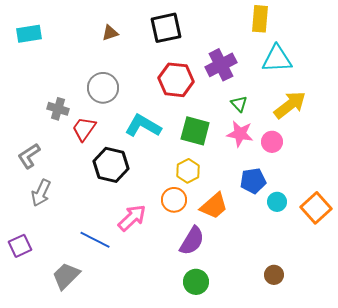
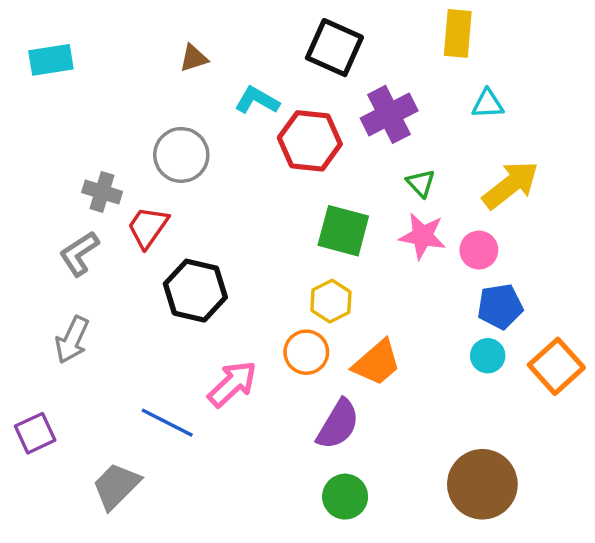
black square: (166, 28) -> (334, 48), moved, turned 36
cyan triangle: (277, 59) -> (488, 104), size x0.6
cyan L-shape: (143, 126) -> (257, 100), moved, size x0.7
gray L-shape: (29, 156) -> (79, 254), moved
blue pentagon: (253, 181) -> (500, 306), moved
brown circle: (274, 275) -> (482, 484), size x2.0

